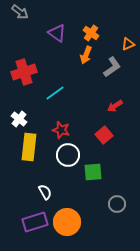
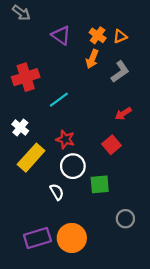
orange triangle: (128, 44) -> (120, 36), moved
yellow rectangle: (29, 147) -> (31, 158), turned 36
white semicircle: (45, 192) -> (57, 192), moved

